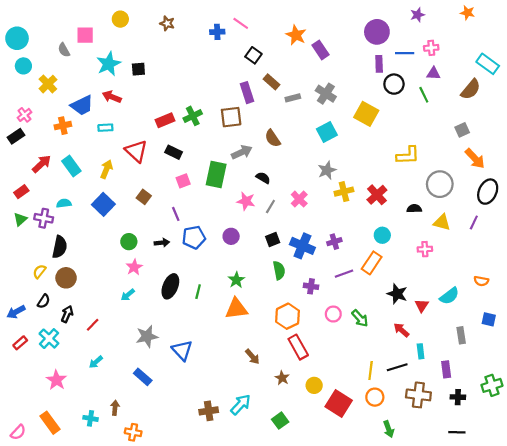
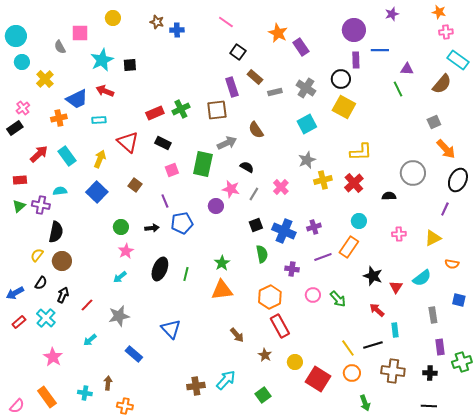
blue cross: (217, 32) -> (177, 30), moved
pink cross: (431, 48) -> (446, 32), moved
black circle: (394, 84) -> (341, 79), moved
yellow L-shape: (408, 155) -> (361, 152), moved
red rectangle: (21, 192) -> (20, 180), turned 32
yellow triangle: (442, 222) -> (433, 238), moved, turned -42
purple circle: (231, 236) -> (216, 206), moved
gray star: (147, 336) -> (119, 316), moved
purple rectangle: (446, 369) -> (440, 347), moved
yellow line: (371, 370) -> (348, 348), turned -42

